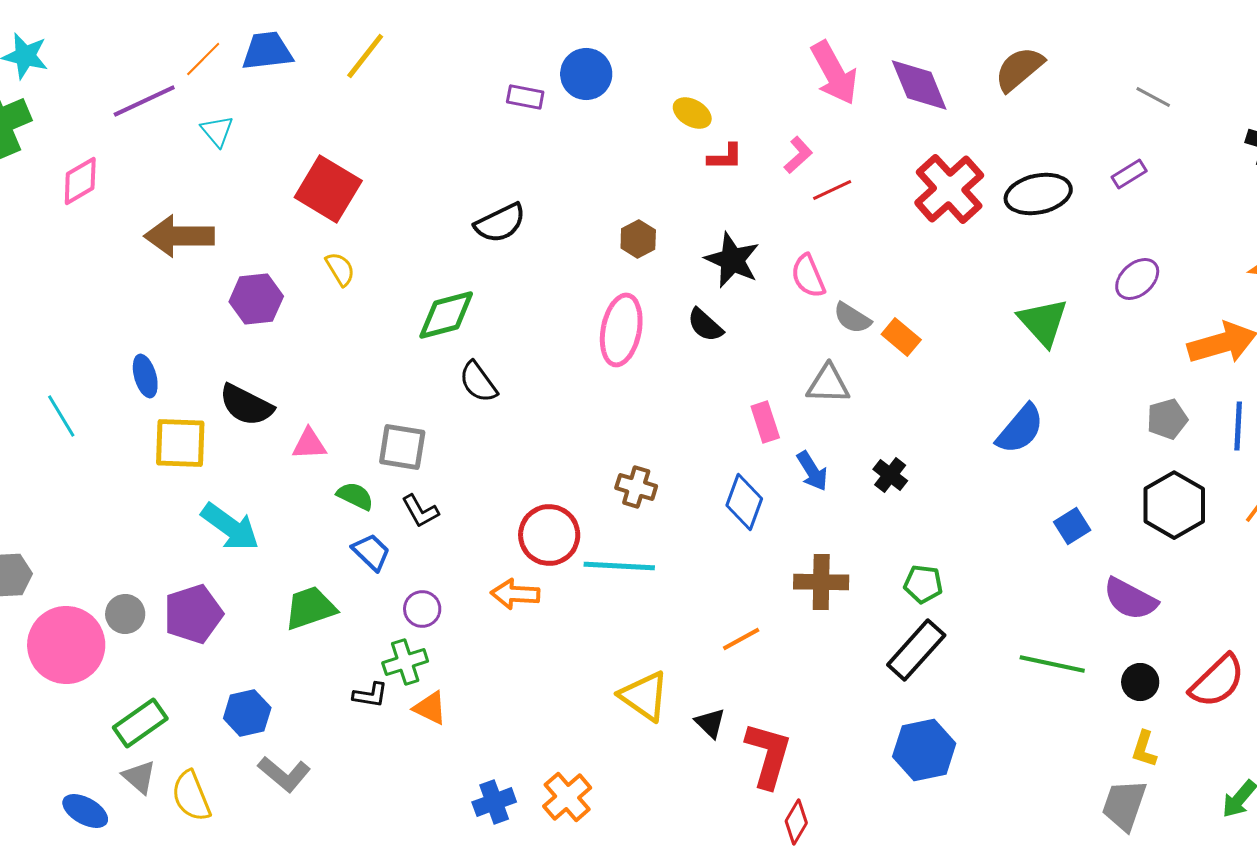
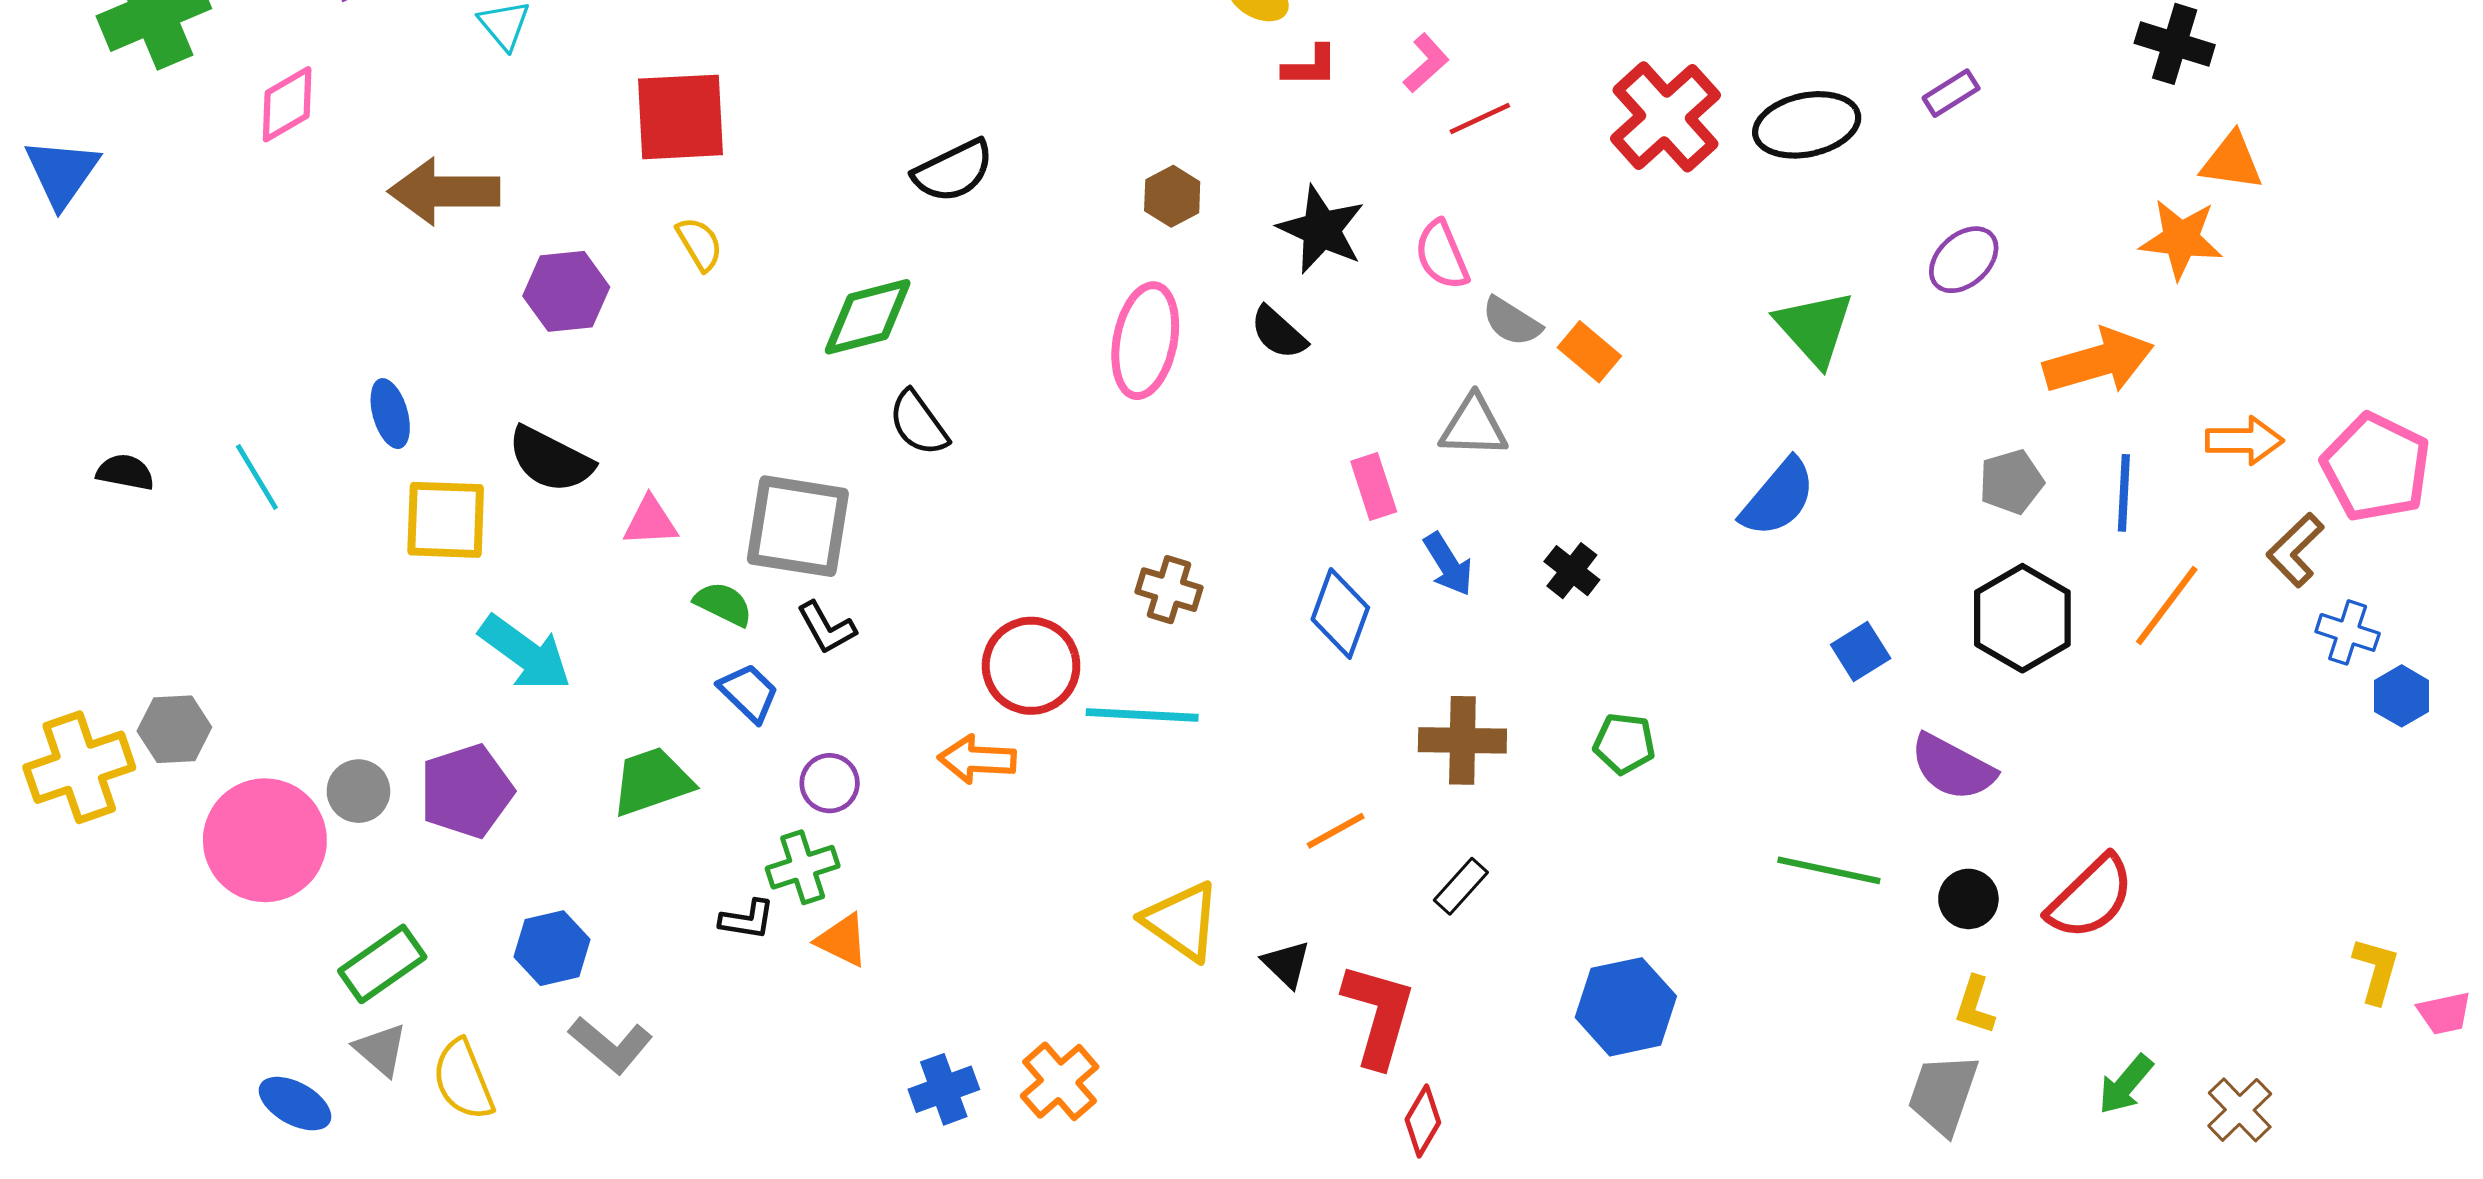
red square: (328, 189) -> (680, 117), turned -34
gray square: (402, 447) -> (798, 526), size x1.4
black rectangle: (916, 650) -> (1461, 886), moved, size x0.6

